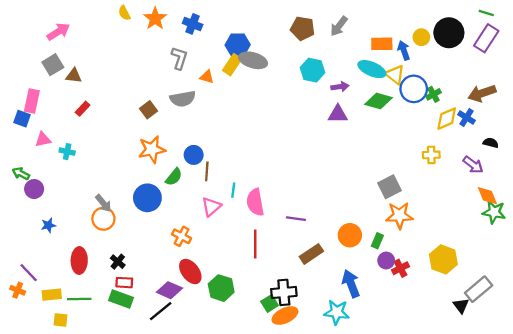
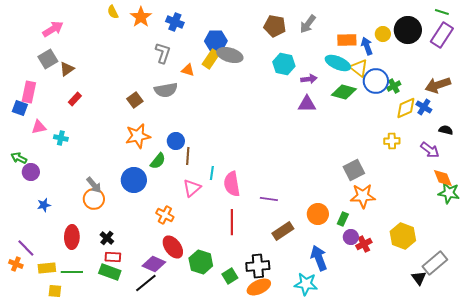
brown triangle: (74, 76) -> (67, 69), turned -42
green square: (270, 303) -> (230, 276), moved

